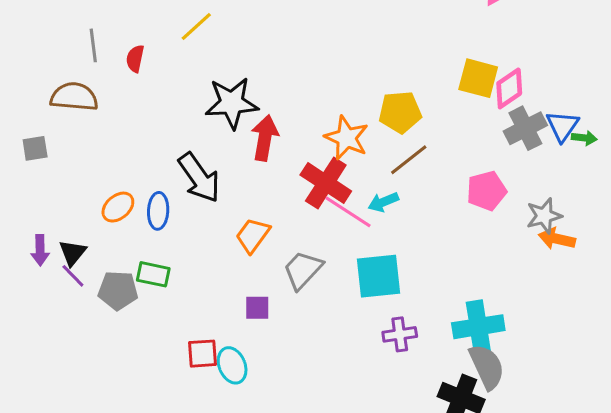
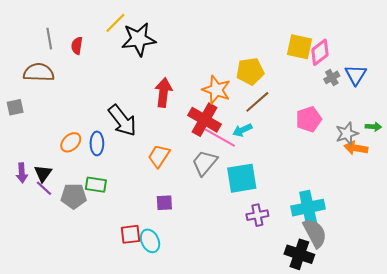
black star: (232, 103) -> (139, 39), moved
gray cross: (525, 128) -> (332, 77), size x0.6
green arrow: (584, 138) -> (373, 127), moved
gray trapezoid: (303, 270) -> (205, 163), moved

